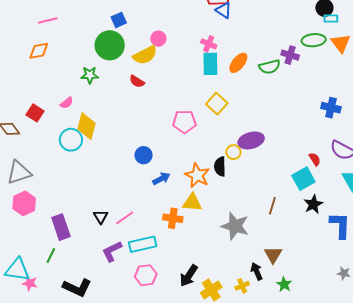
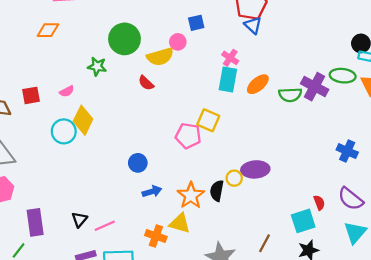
blue square: (119, 20) -> (196, 23), moved
purple cross: (290, 55) -> (315, 87), size x1.4
yellow square: (217, 104) -> (208, 120), moved, turned -30
red square: (35, 113) -> (31, 95), turned 36

